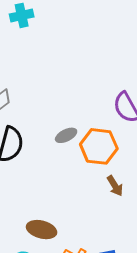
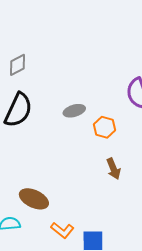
orange hexagon: (99, 146) -> (105, 127), size x0.6

